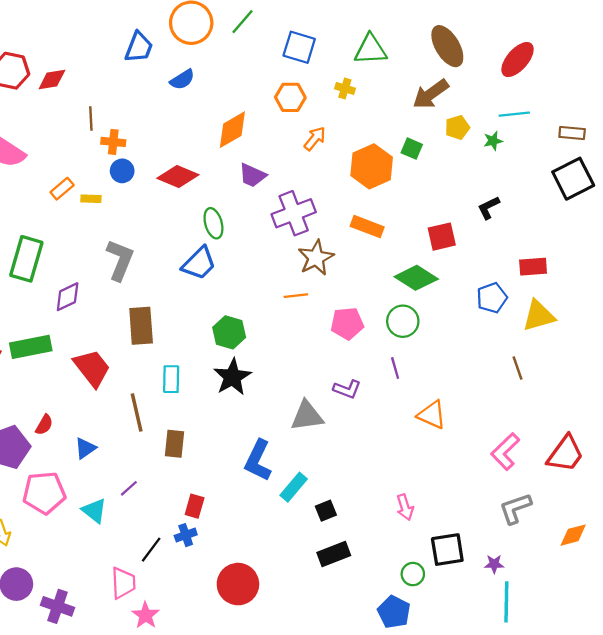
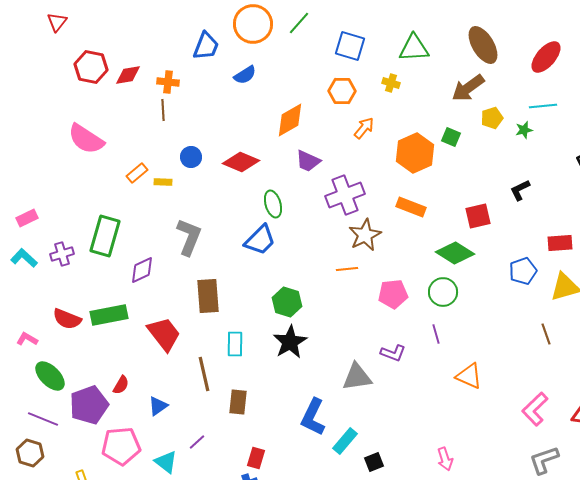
orange cross: (113, 142) -> (168, 82), moved

